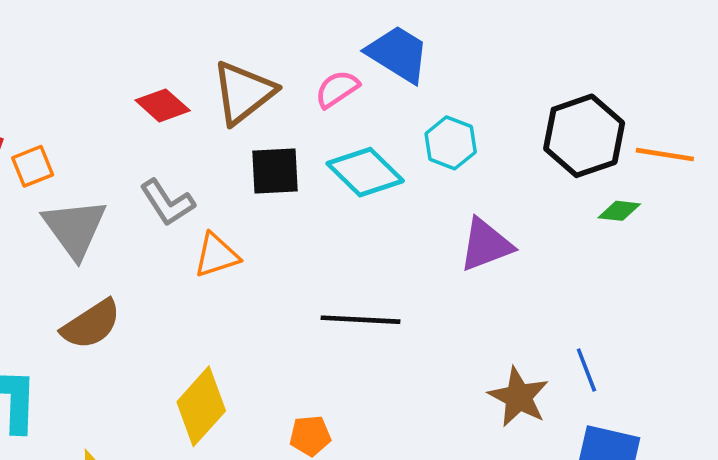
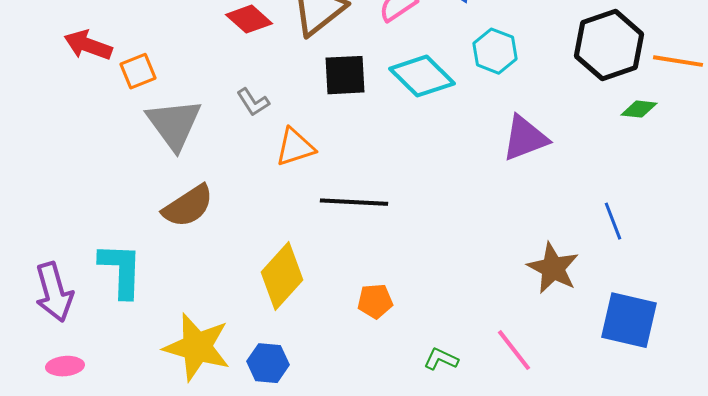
gray L-shape: (167, 203) -> (253, 102), size x0.7
black line: (360, 320) -> (354, 202), moved
blue line: (586, 370) -> (613, 221), moved

